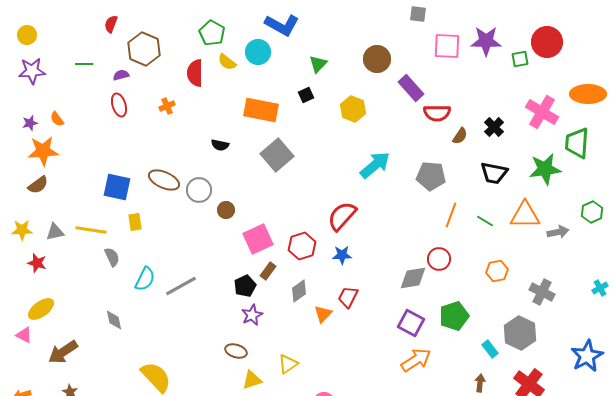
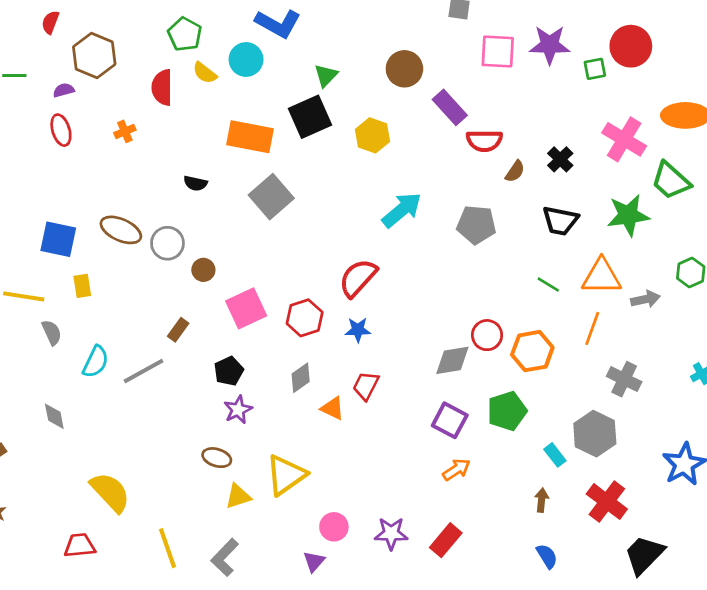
black square: (306, 95) -> (310, 117), size x2.0
green trapezoid: (577, 143) -> (671, 181), turned -52
orange line: (451, 215) -> (592, 328), moved
brown rectangle: (268, 271) -> (178, 330), moved
orange hexagon: (497, 271) -> (532, 351), moved, size x1.4
orange triangle: (323, 314) -> (333, 408), turned -48
orange arrow: (416, 360) -> (456, 470), size x0.7
yellow triangle: (288, 364) -> (286, 475), size x1.6

